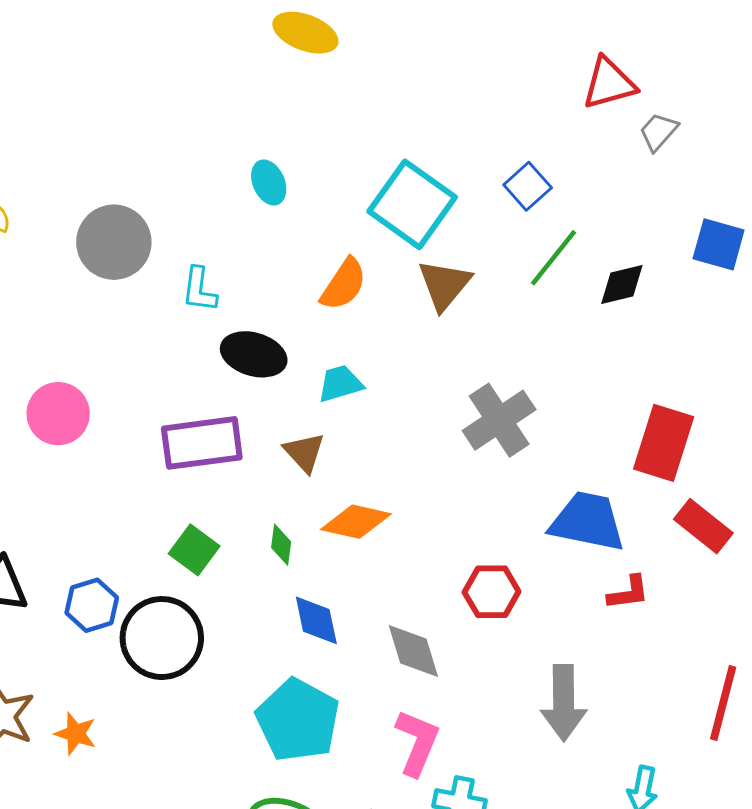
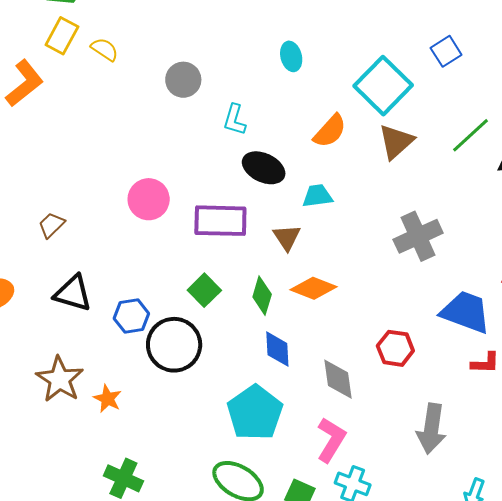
blue square: (528, 186) -> (446, 51), moved
gray circle: (114, 242) -> (183, 80), size x0.7
pink circle: (58, 414) -> (149, 199), moved
green diamond: (281, 545) -> (262, 296), size x1.4

